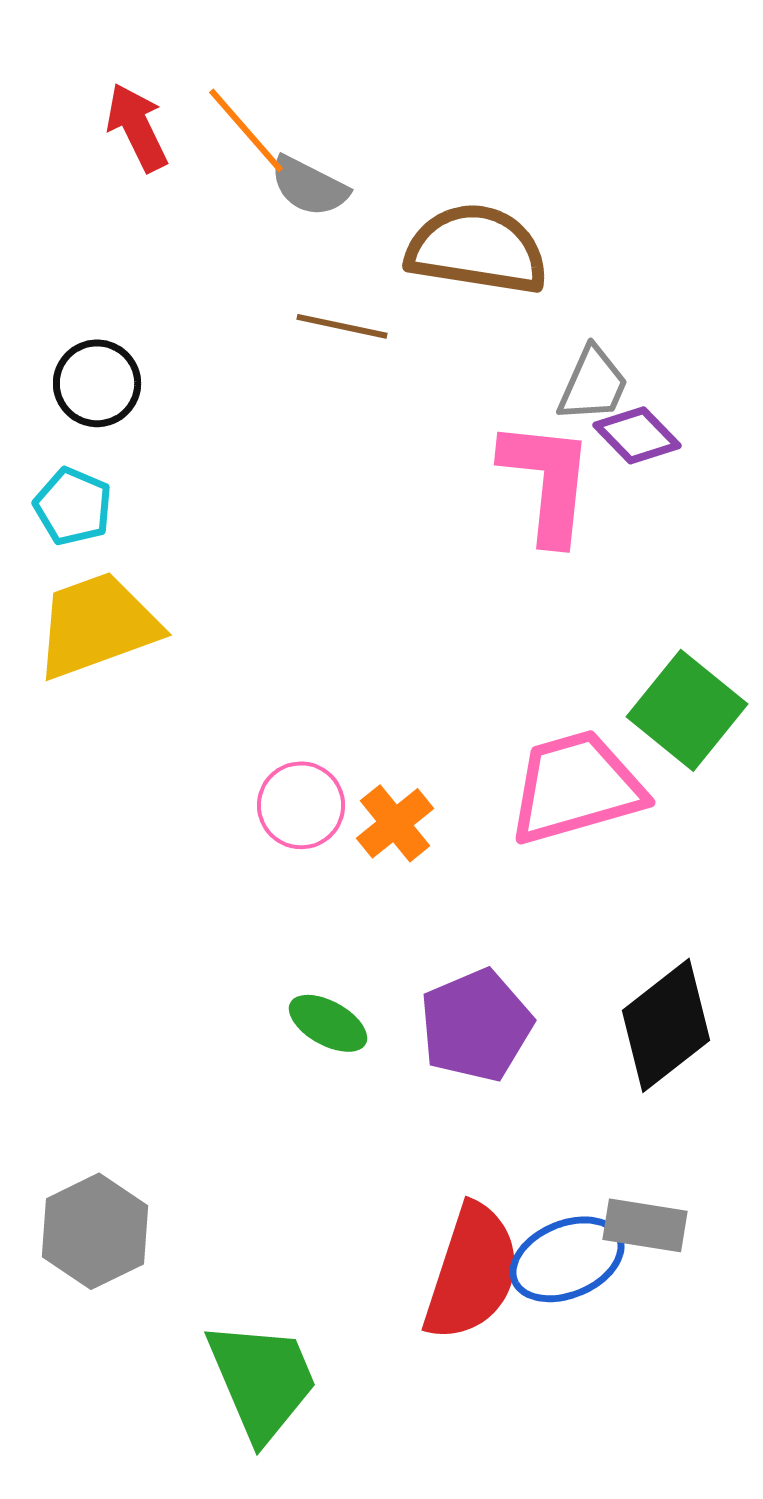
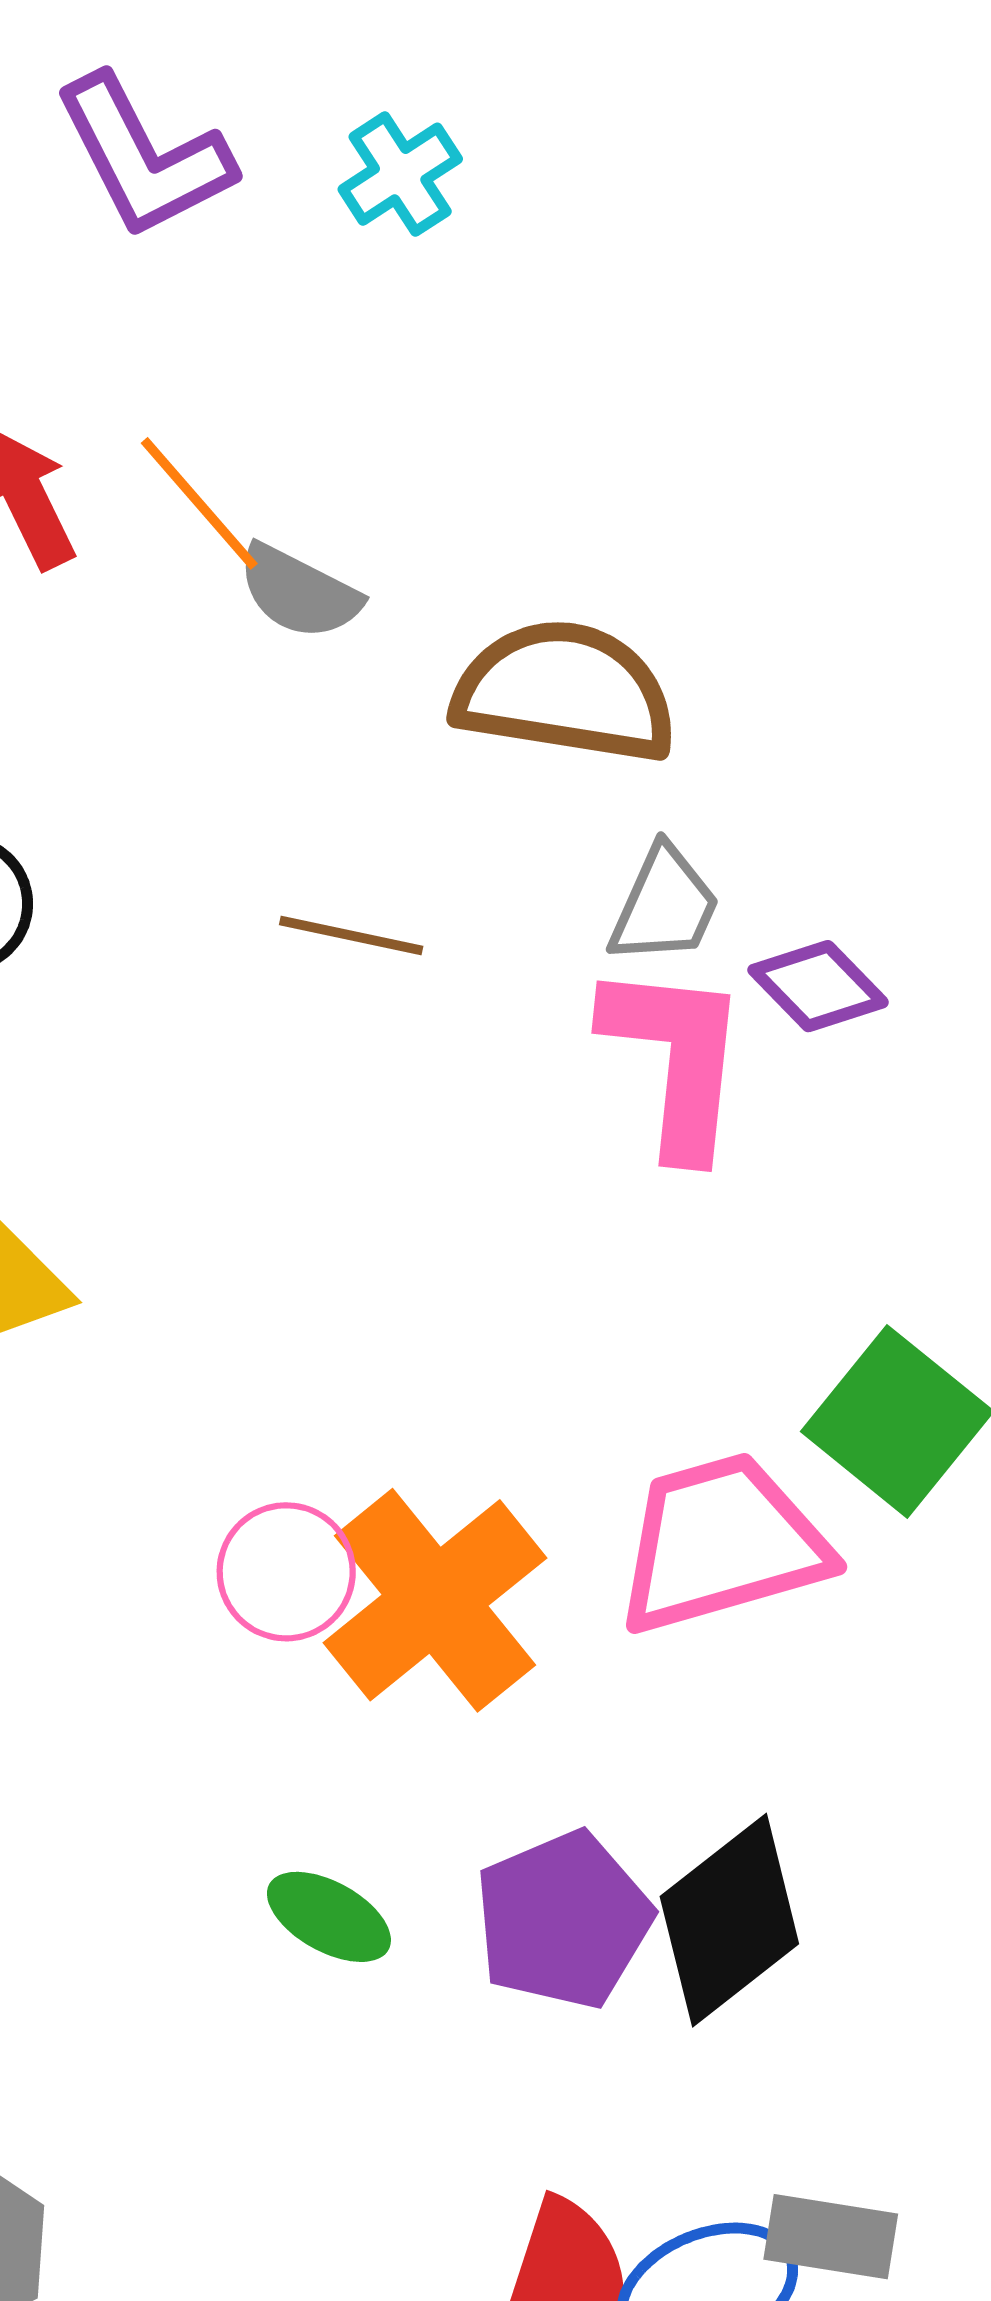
brown line: (342, 326) -> (351, 935), moved
gray trapezoid: (593, 384) -> (665, 905), moved
orange cross: (395, 823) -> (435, 1600), size x1.8
black diamond: (666, 1025) -> (729, 1920), moved

